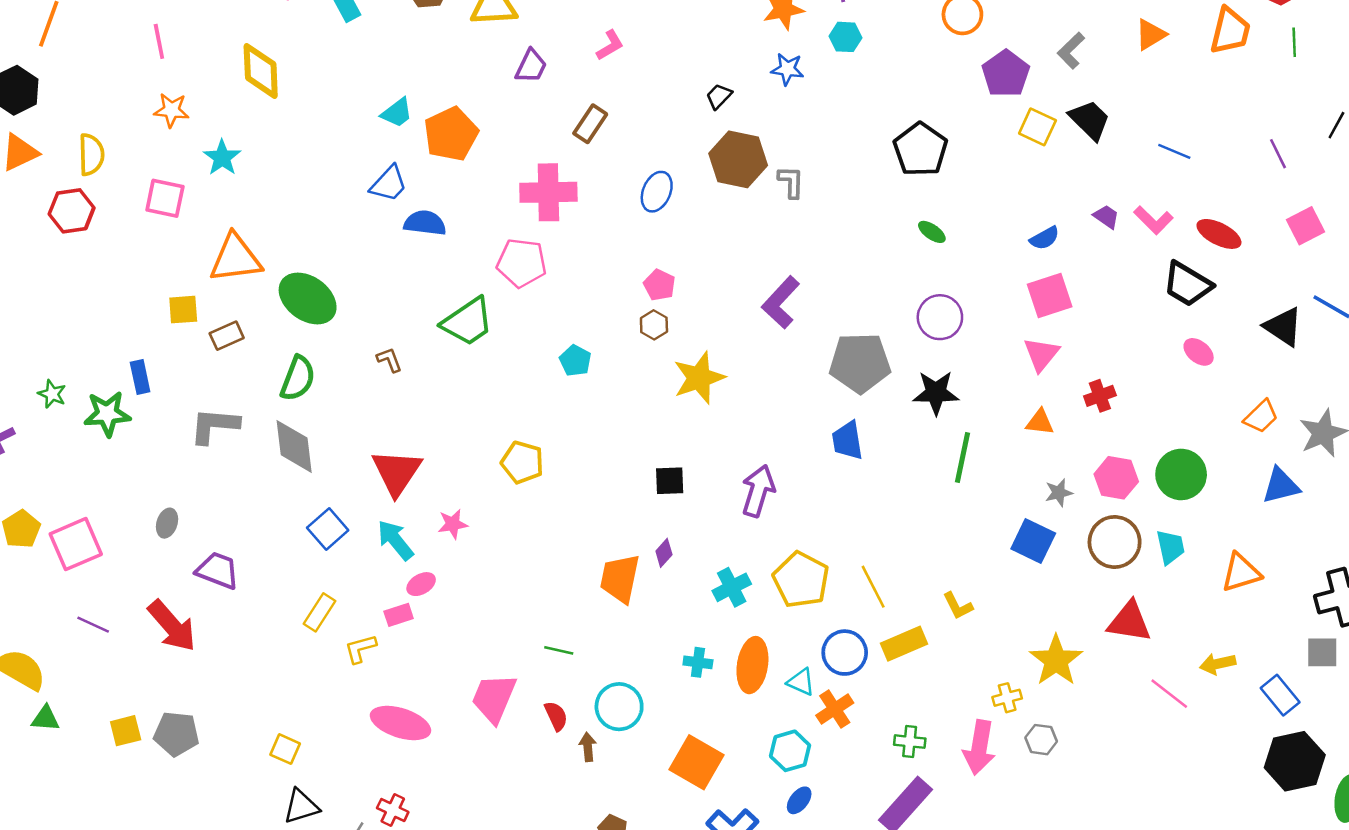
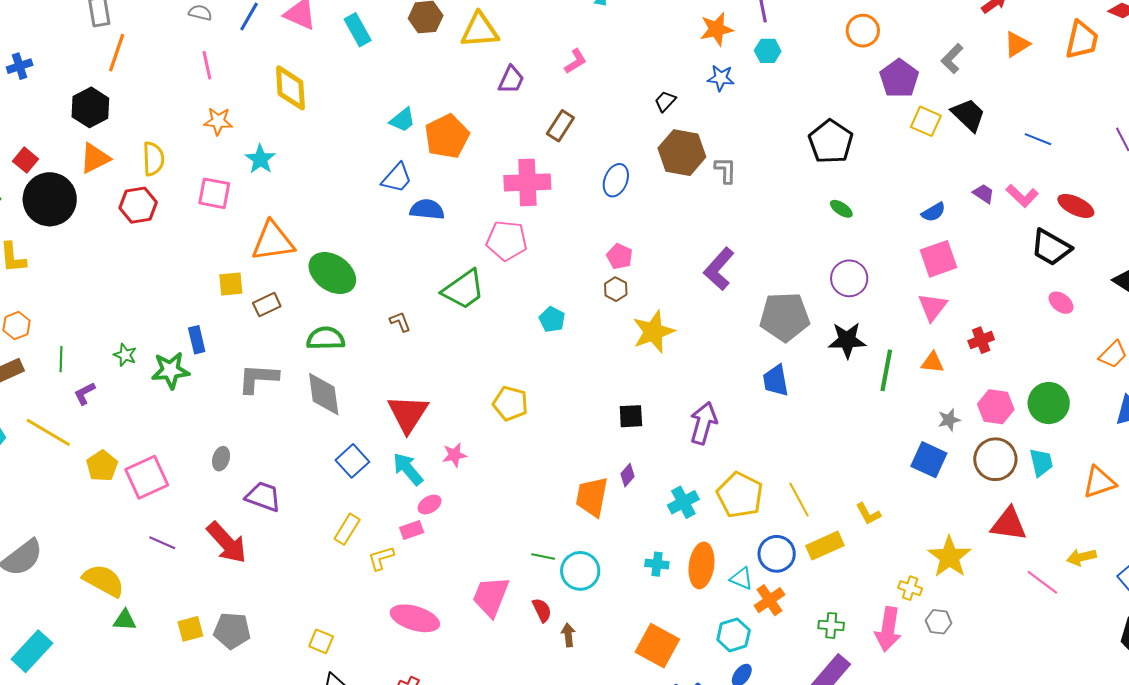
green semicircle: (298, 378) -> (326, 338), turned -111
green line: (963, 458) -> (886, 370), moved
yellow cross: (1007, 698) -> (910, 588), turned 35
cyan circle: (619, 707) -> (580, 571), moved

